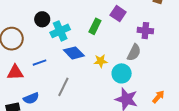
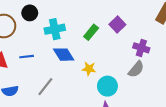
black circle: (42, 19) -> (30, 13), moved
gray semicircle: (134, 52) -> (136, 69), moved

